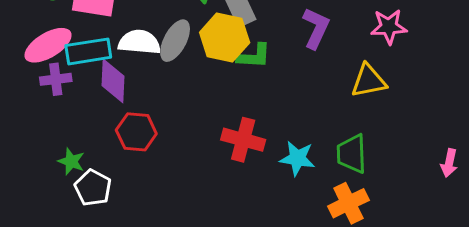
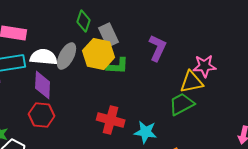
pink star: (389, 27) -> (205, 66), moved
purple diamond: (113, 81) -> (43, 85), moved
green trapezoid: (352, 154) -> (182, 104), moved, turned 64

